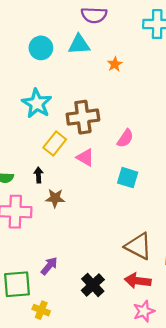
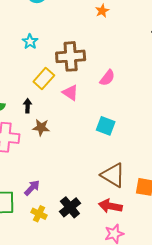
cyan star: (37, 103) -> (30, 42), size x0.6
cyan square: (128, 178) -> (106, 126), moved
yellow cross: (41, 310) -> (39, 214), moved

